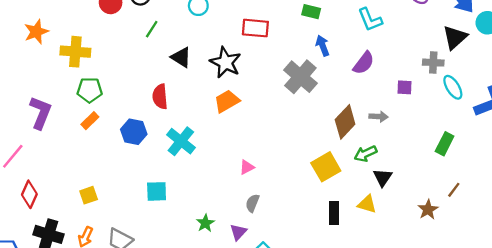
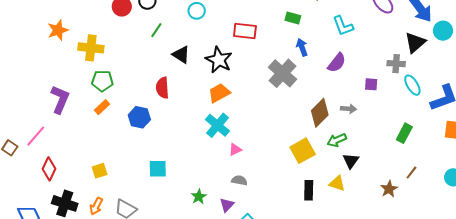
cyan cross: (181, 141) -> (218, 125), moved
gray semicircle: (252, 203) -> (239, 180), turned 77

